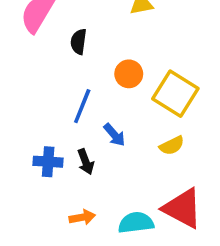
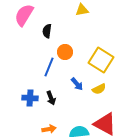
orange circle: (129, 74) -> (65, 52), moved
blue arrow: (114, 135) -> (77, 84), moved

